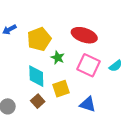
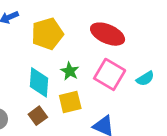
green star: (58, 58) -> (70, 71), moved

